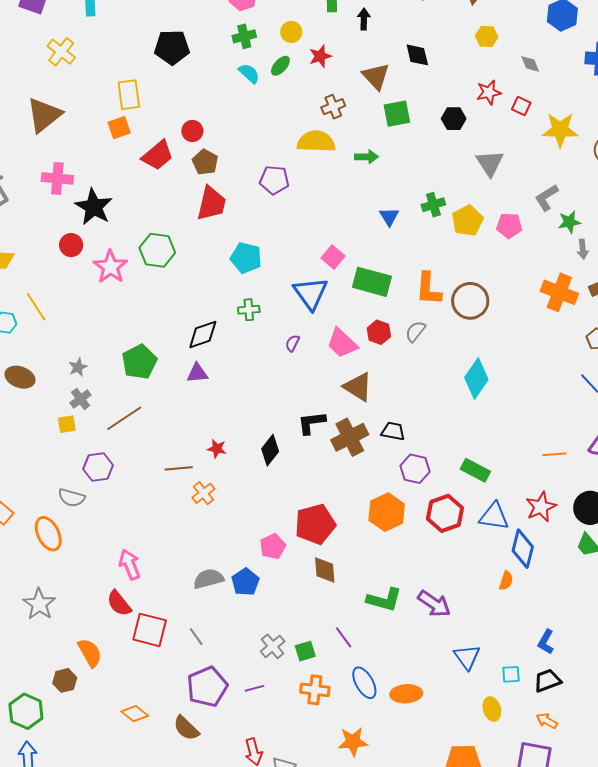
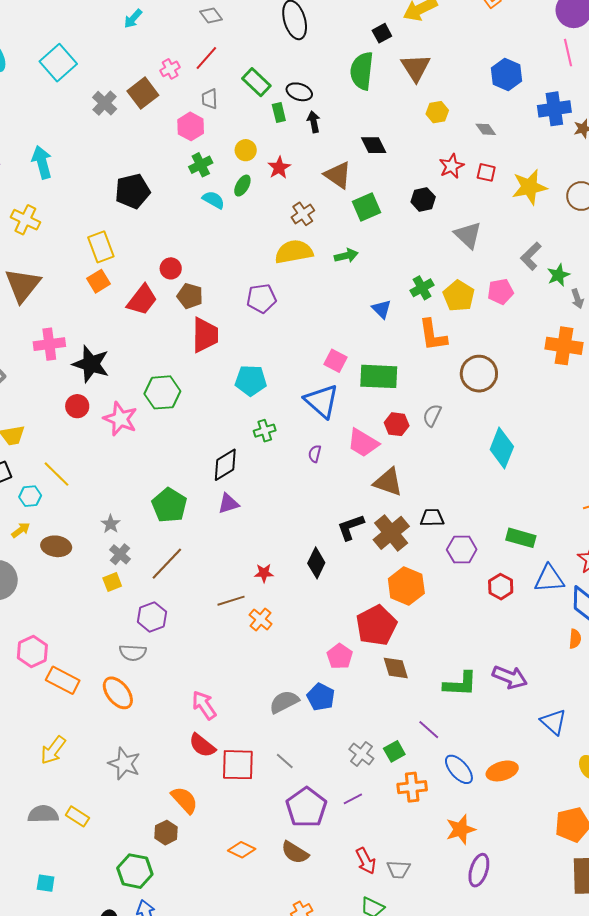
orange L-shape: (428, 289) -> (433, 335), moved
orange hexagon: (387, 512) -> (406, 586), moved
red hexagon: (445, 513) -> (501, 587), size x0.7

